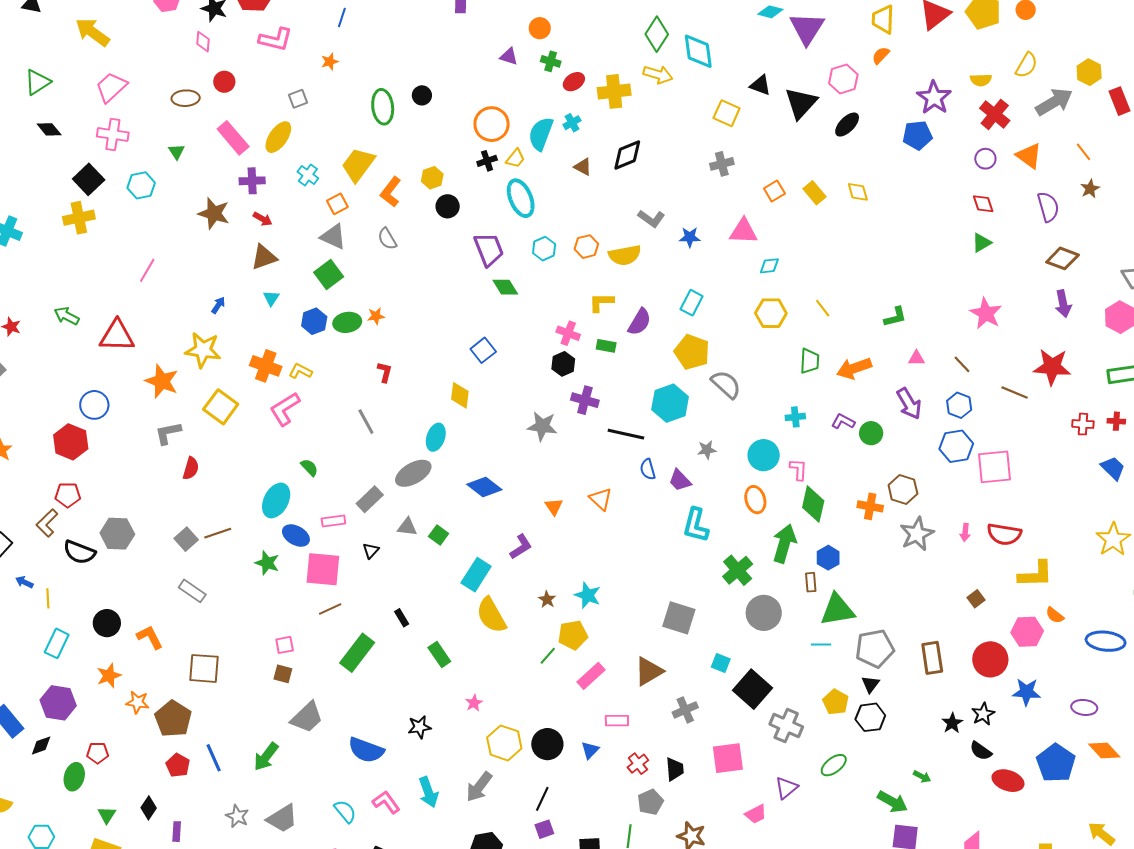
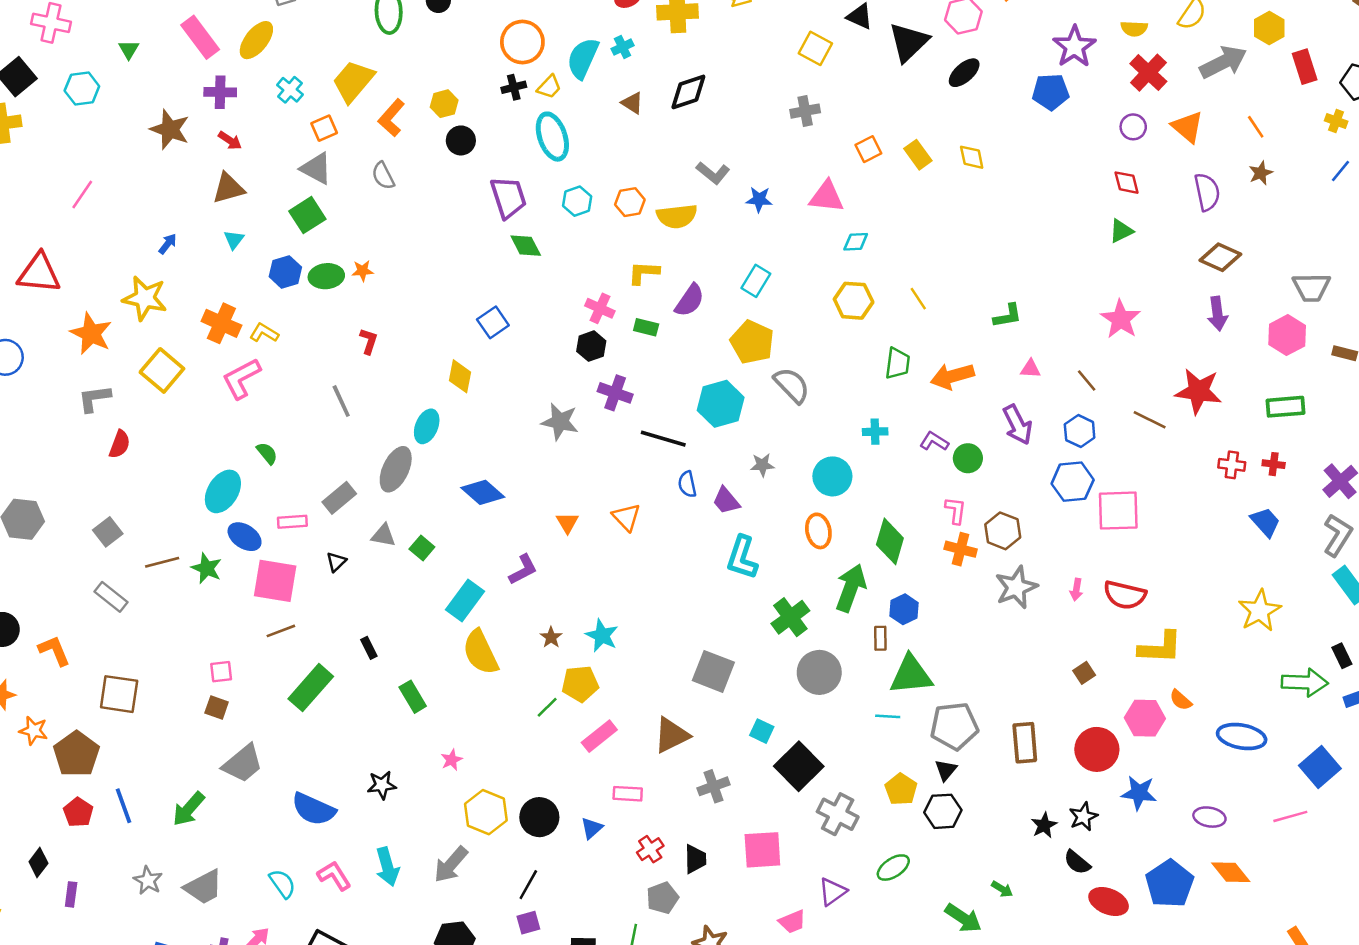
pink L-shape: (798, 469) -> (956, 510), moved
gray ellipse: (413, 473) -> (396, 469), turned -39
brown line: (218, 533) -> (162, 562), moved

